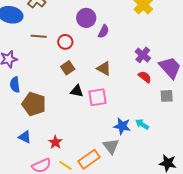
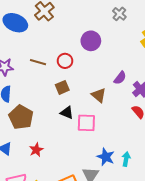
purple semicircle: (104, 31) -> (120, 78), moved
brown line: (39, 36) -> (38, 62), moved
cyan arrow: (142, 124) -> (126, 159), turned 56
red star: (55, 142) -> (36, 150), moved

